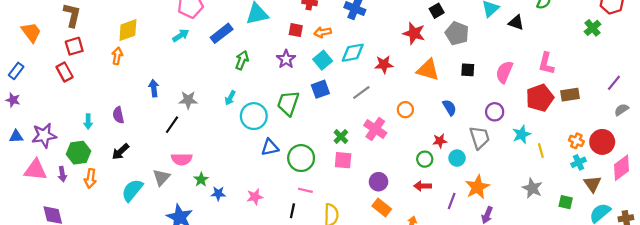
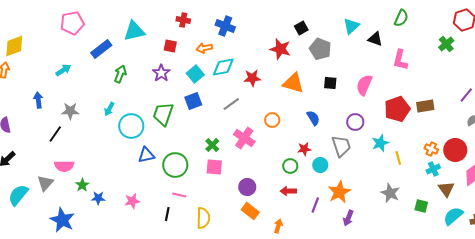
orange arrow: (323, 32) -> (204, 48), moved
cyan arrow: (181, 35) -> (63, 70), moved
pink L-shape: (546, 63) -> (400, 60), moved

